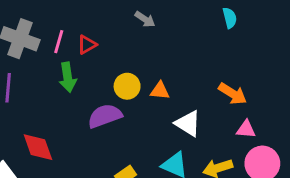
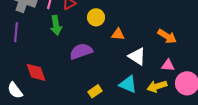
yellow circle: (127, 86) -> (96, 17), moved
pink triangle: (246, 129) -> (168, 65), moved

